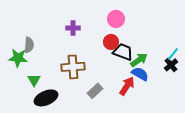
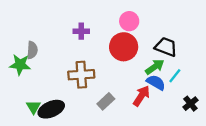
red circle: (111, 42) -> (124, 47), size x1.6
black trapezoid: (123, 52) -> (166, 47), moved
cyan line: (173, 54) -> (175, 76), moved
black cross: (171, 65) -> (190, 104), moved
green triangle: (34, 80) -> (33, 107), moved

